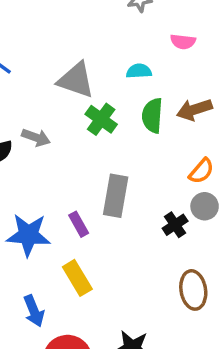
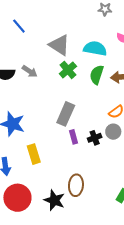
cyan semicircle: (139, 71) -> (95, 48), size x1.6
purple rectangle: (79, 224) -> (74, 137), moved
brown ellipse: (193, 290) -> (76, 185), moved

